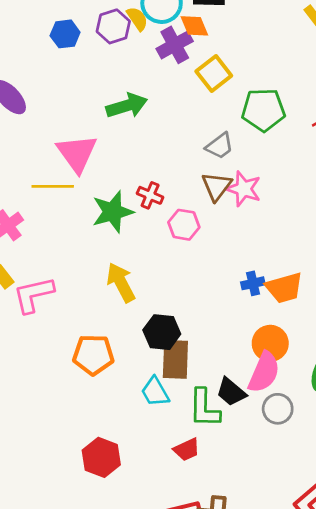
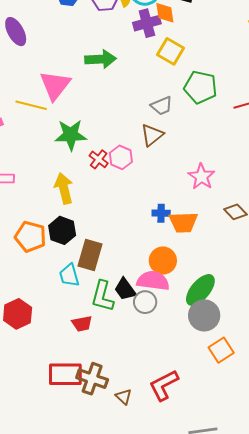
yellow square: (214, 74) -> (170, 51), turned -36
pink star: (244, 189) -> (201, 177), moved
red cross: (150, 195) -> (99, 159), moved
black hexagon: (162, 332) -> (62, 230), moved
pink semicircle: (264, 372) -> (153, 281), turned -120
gray circle: (278, 409) -> (145, 302), moved

